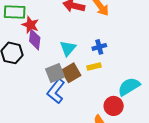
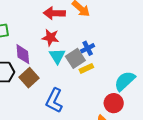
red star: (30, 25) -> (50, 38), moved
gray square: (55, 73) -> (75, 58), moved
brown square: (71, 73) -> (29, 78), moved

